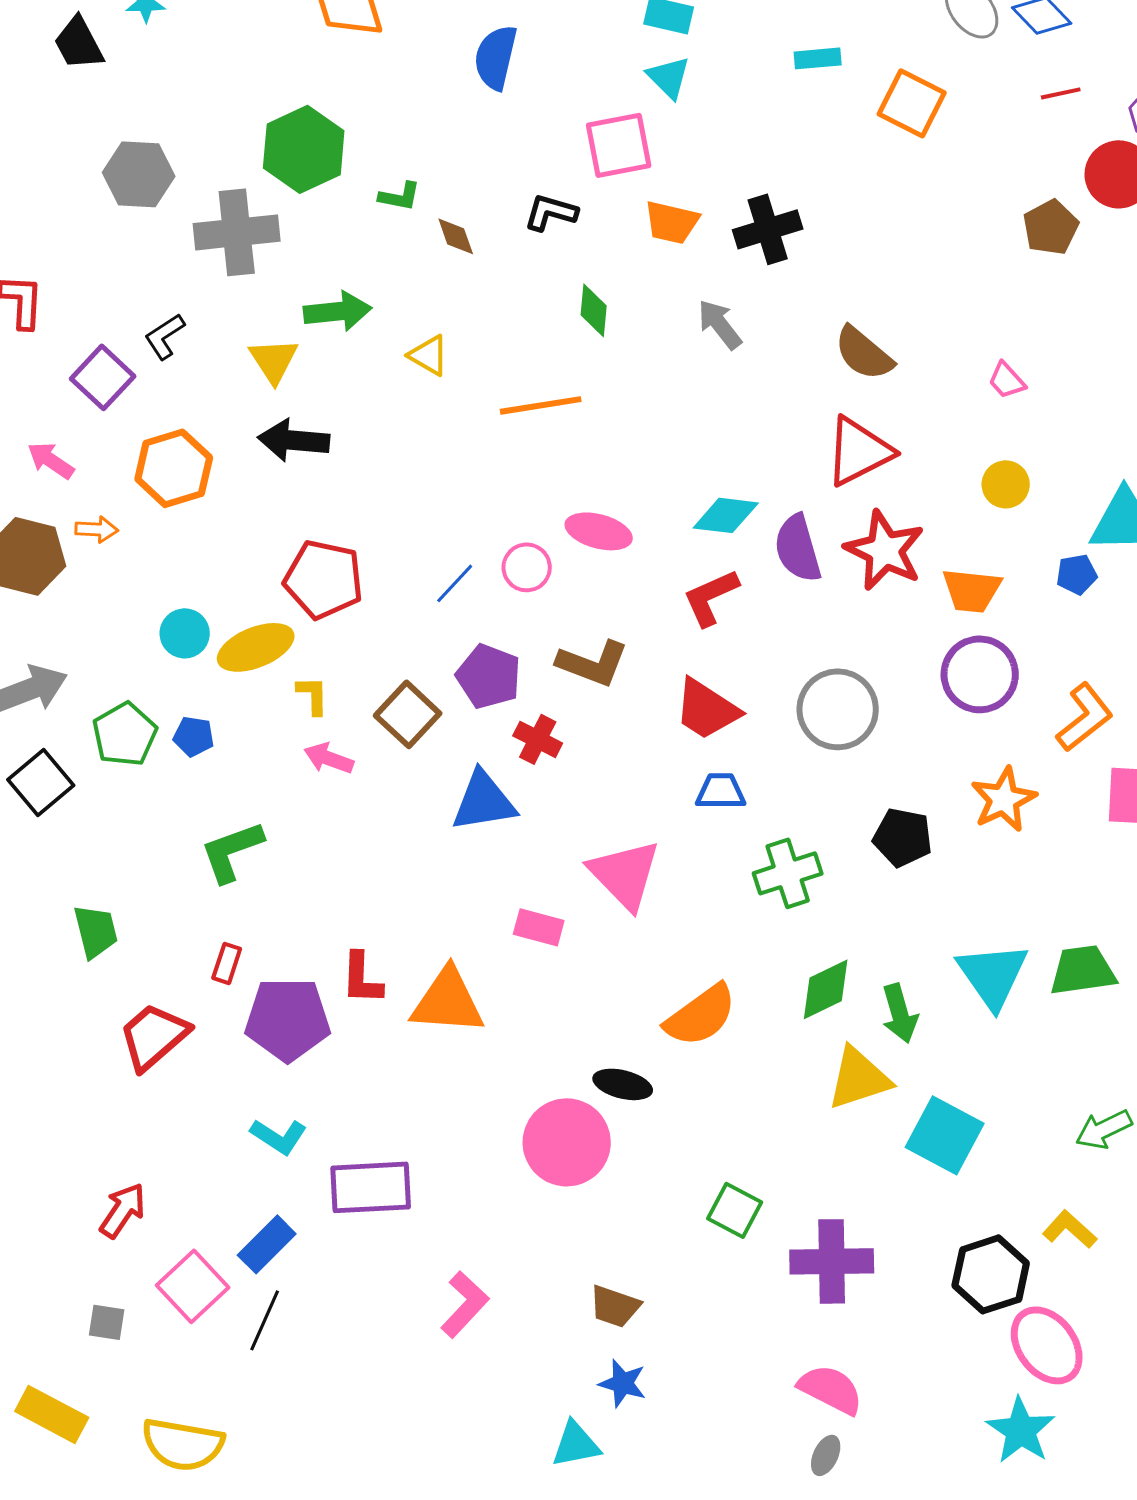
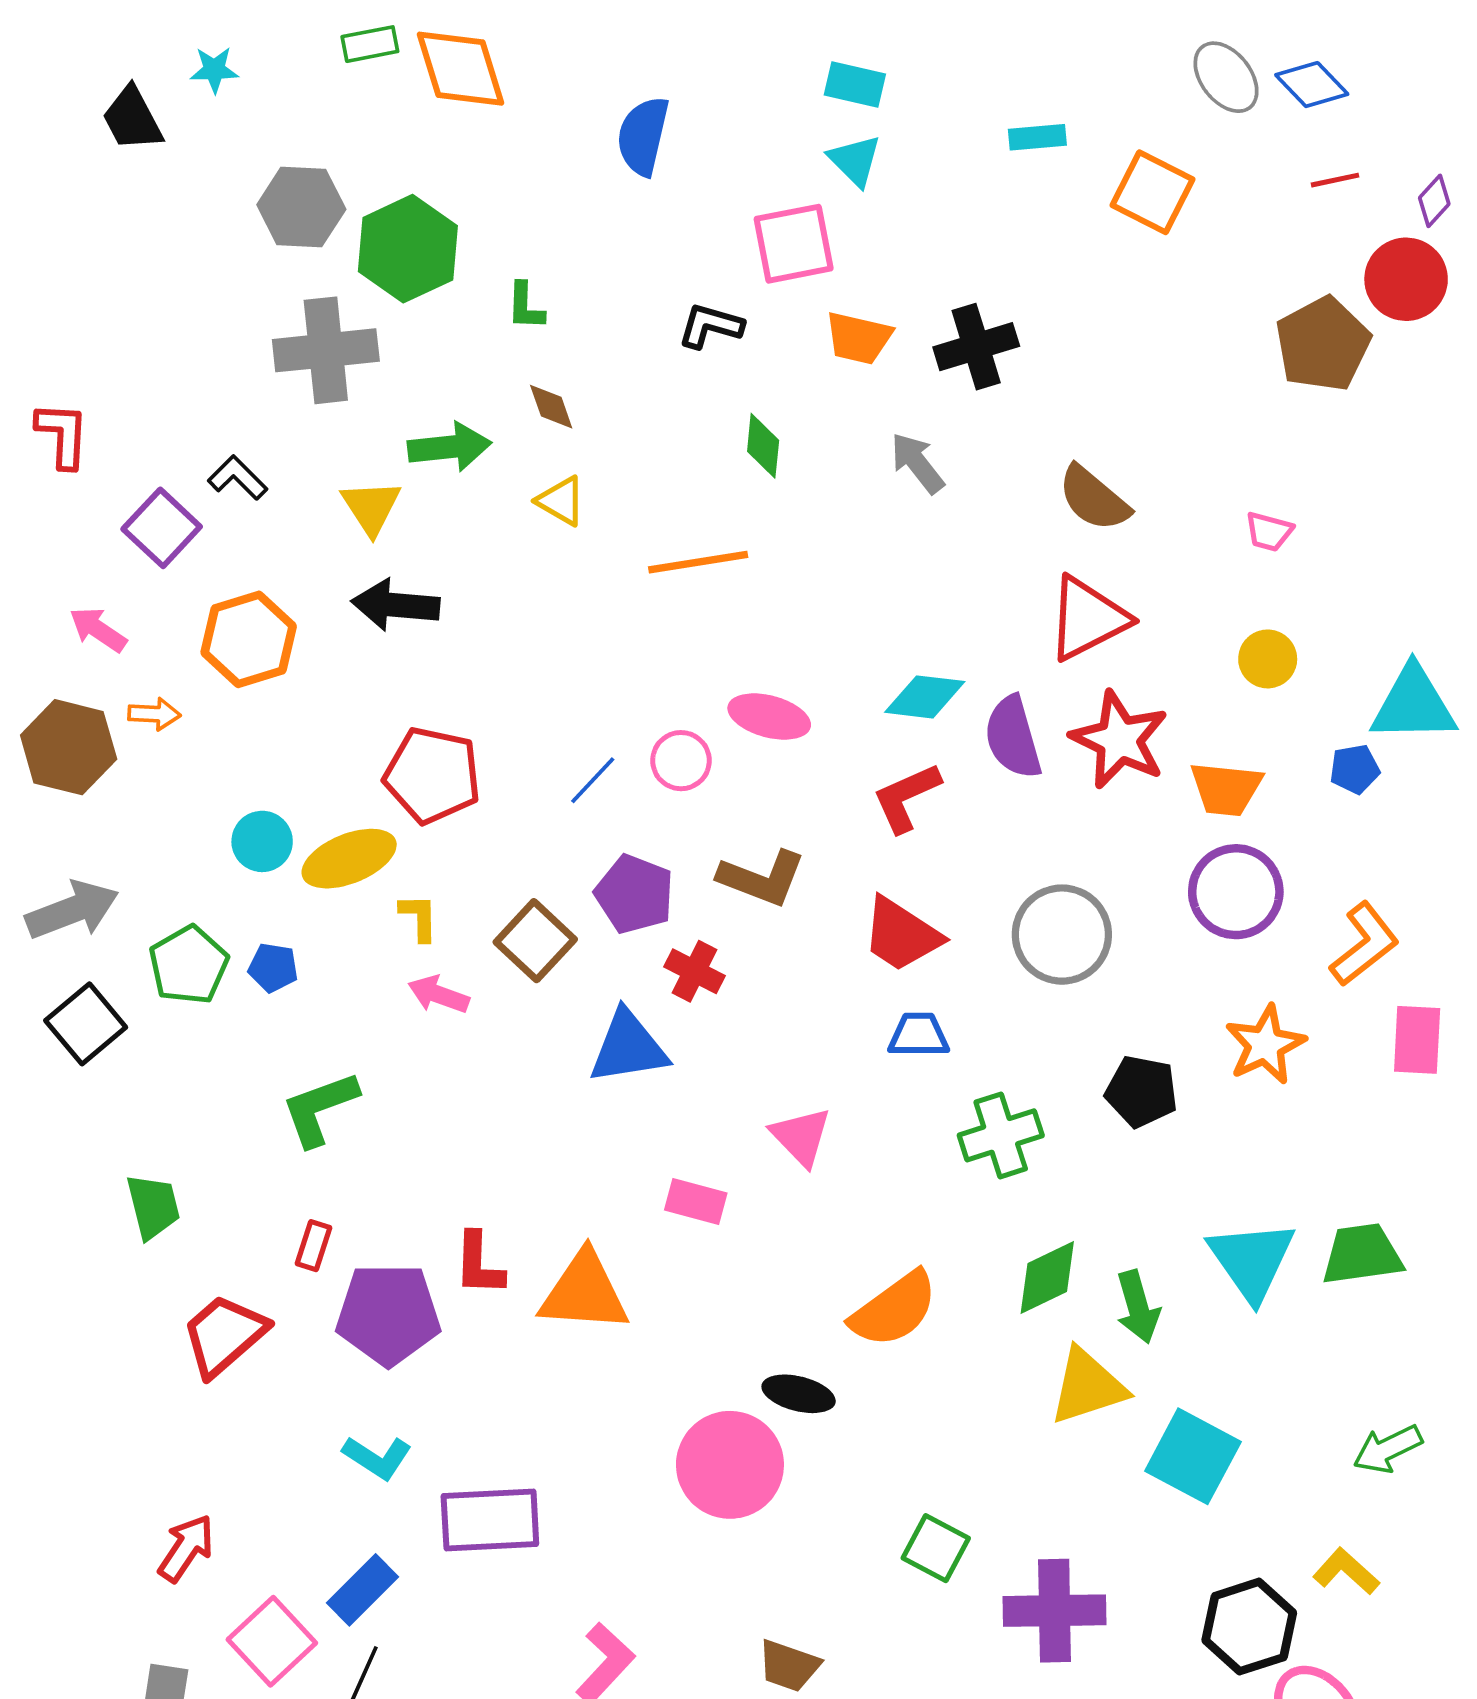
gray hexagon: (139, 174) -> (301, 207), moved
green L-shape: (400, 196) -> (525, 306), turned 81
brown pentagon: (1051, 227) -> (1323, 344), size x1.4
brown diamond: (456, 236) -> (551, 407), moved
black L-shape: (165, 336) -> (238, 478), turned 78
pink trapezoid: (1007, 380) -> (1269, 532), turned -33
pink triangle: (625, 874) -> (801, 1137), size x0.7

